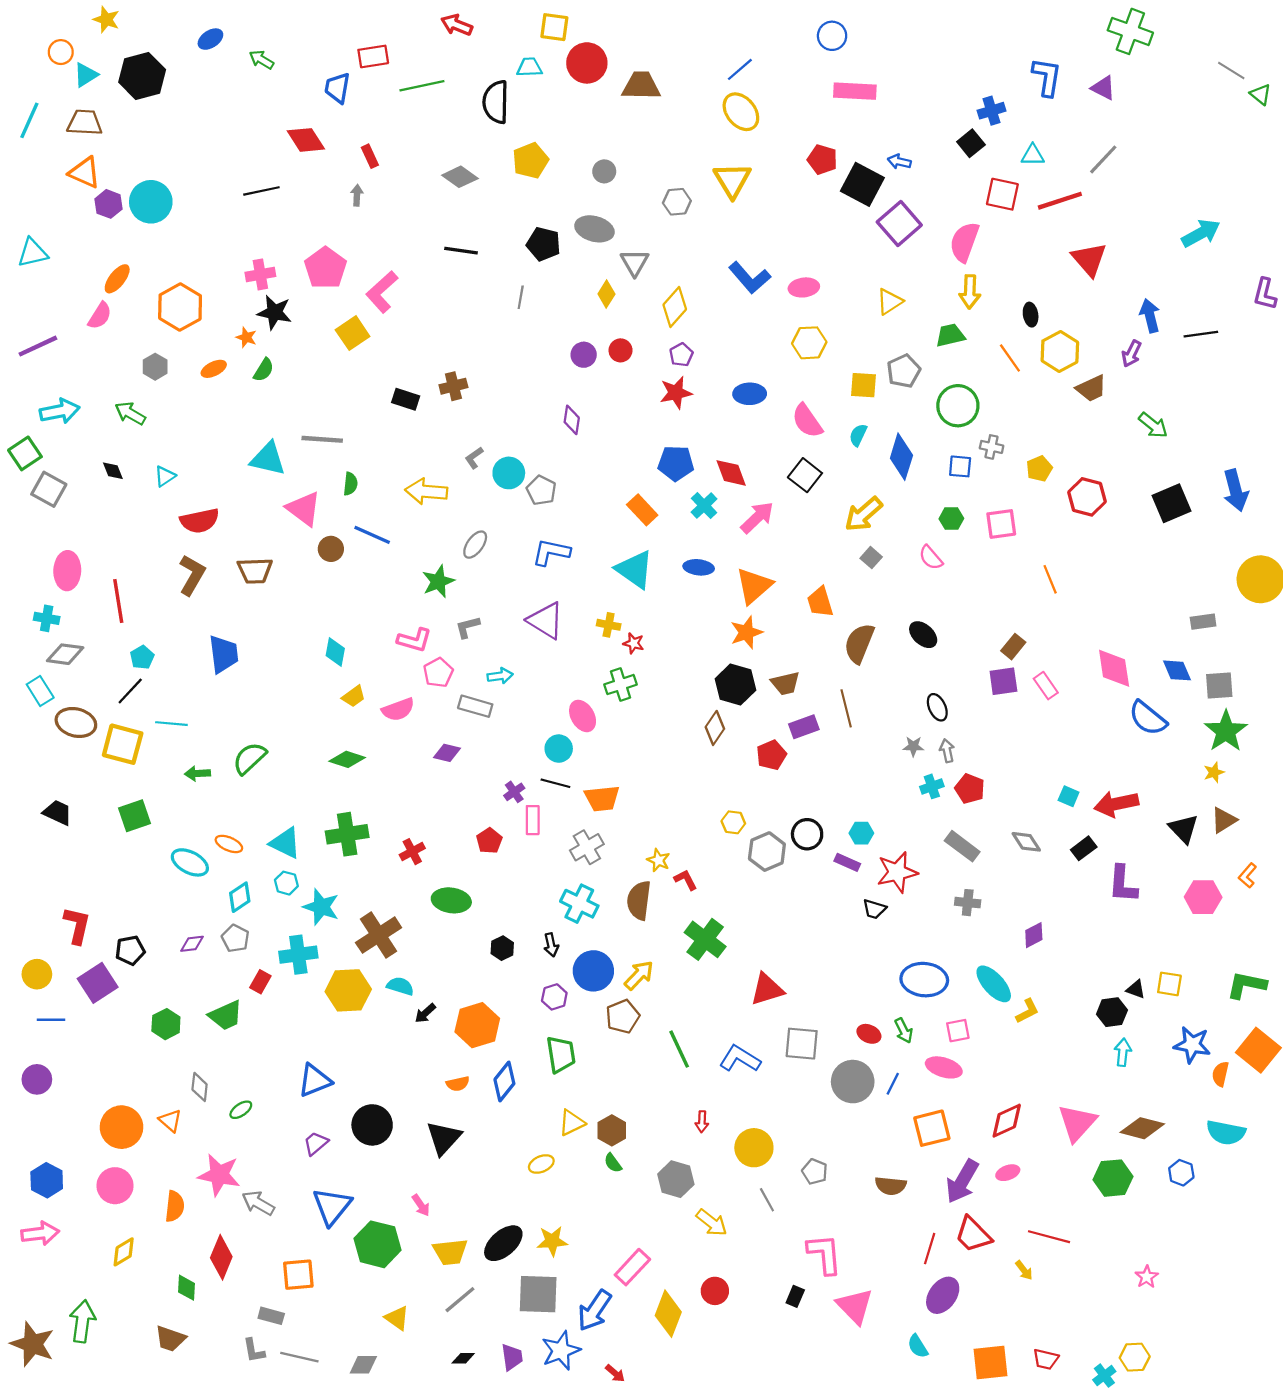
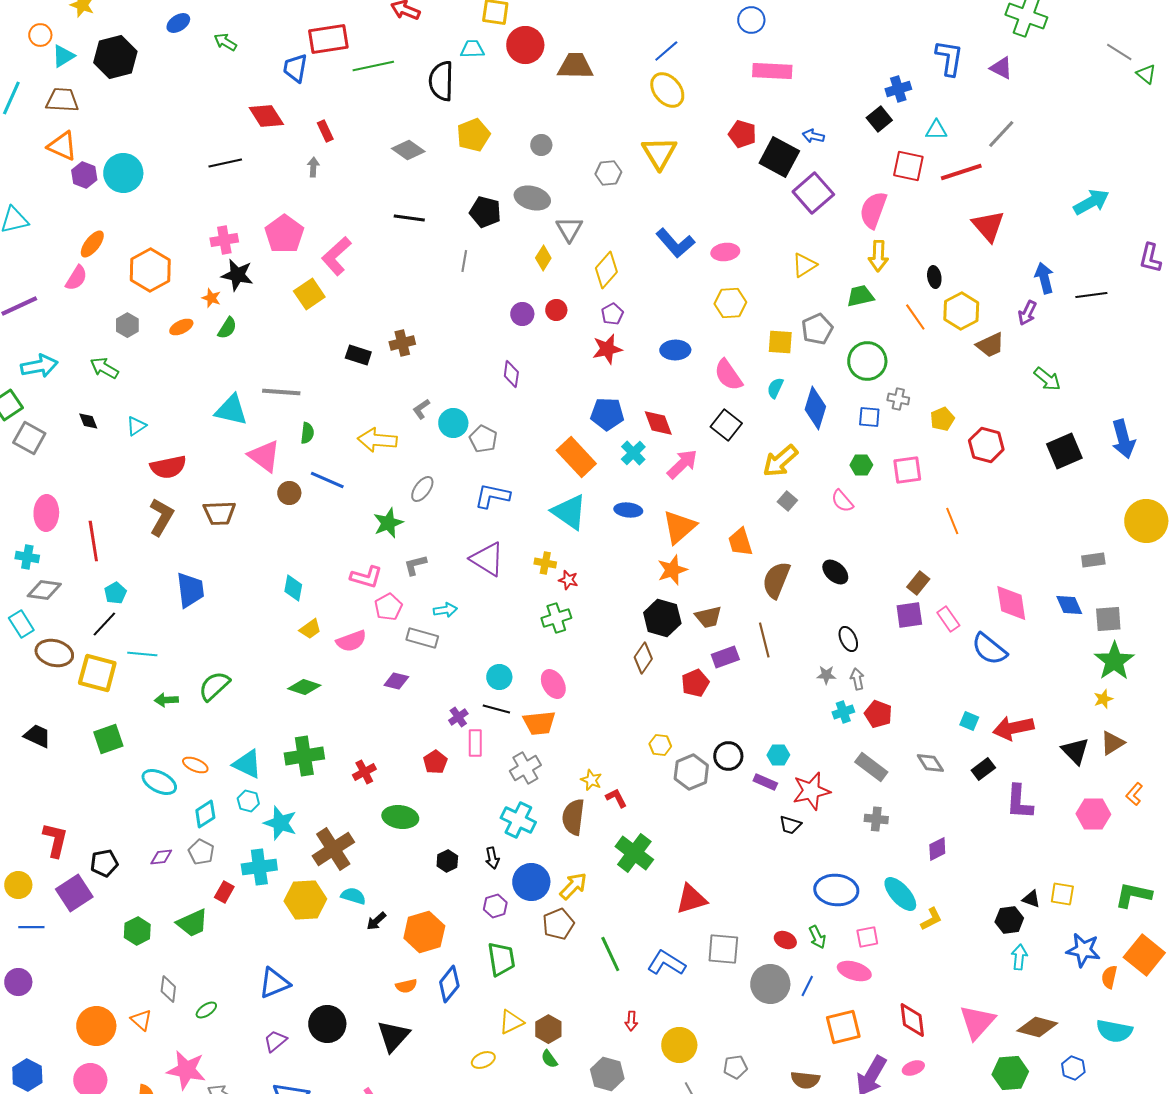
red rectangle: (373, 56) -> (328, 39), size x1.4
orange rectangle: (642, 510) -> (576, 457), size x1.4
pink ellipse: (583, 716) -> (553, 684), moved
blue semicircle: (1148, 718) -> (989, 649), moved
red diamond: (1007, 1121) -> (912, 1020), turned -72
gray pentagon: (815, 1172) -> (735, 1067), turned -30

